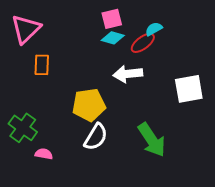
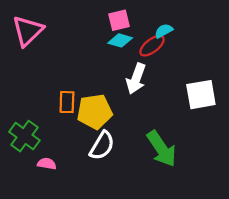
orange rectangle: (42, 65) -> (67, 102), moved
white arrow: (128, 74) -> (136, 79), turned -64

